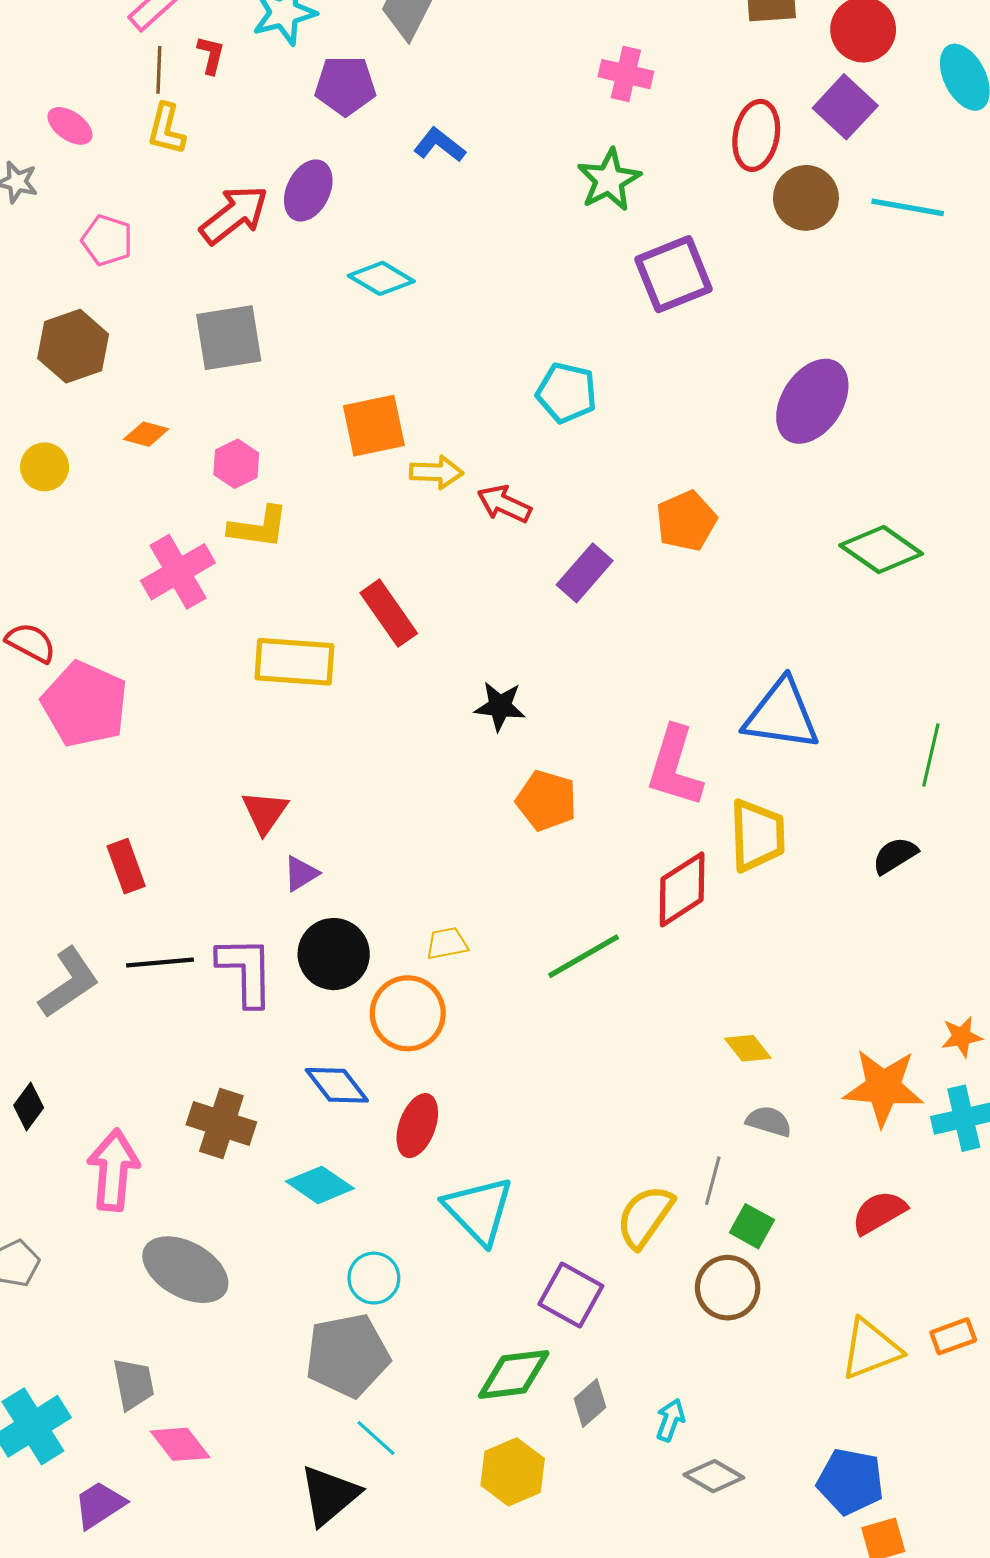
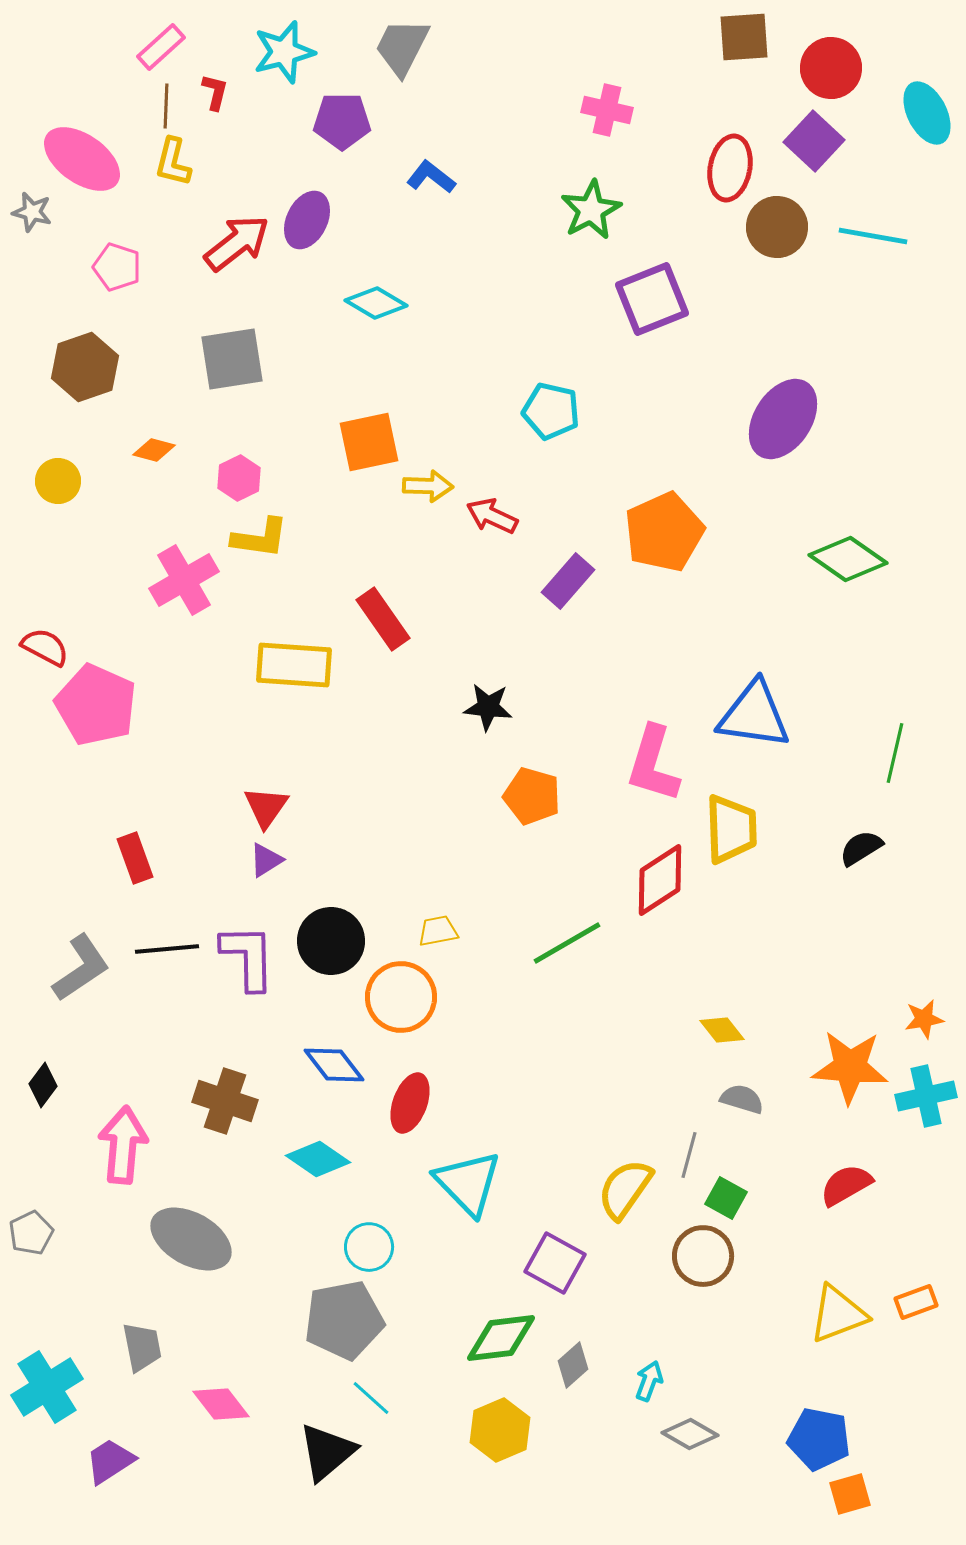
pink ellipse: (70, 126) -> (82, 159), size x1.8
orange pentagon: (686, 521) -> (664, 532), size x1.4
purple triangle: (301, 874) -> (266, 860), moved
pink diamond: (180, 1444) -> (221, 1404), moved

